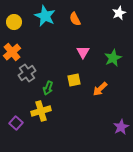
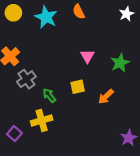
orange semicircle: (75, 19) -> (79, 12), moved
yellow circle: (14, 22) -> (13, 13), moved
green arrow: (48, 88) -> (49, 95), turned 120

